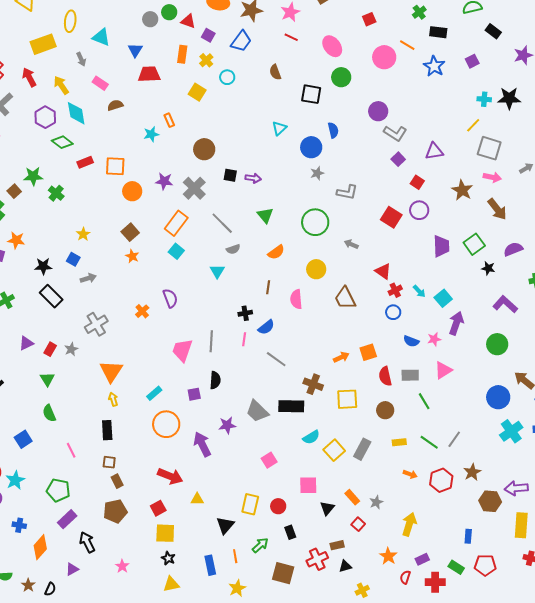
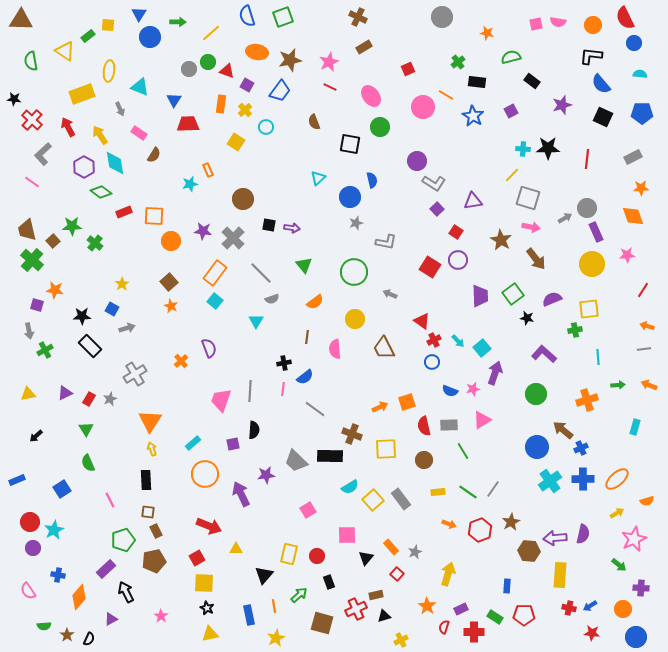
brown semicircle: (115, 105) -> (154, 155), turned 140
gray rectangle: (362, 449) -> (401, 499), turned -65
green pentagon: (58, 490) -> (123, 540), moved, turned -30

